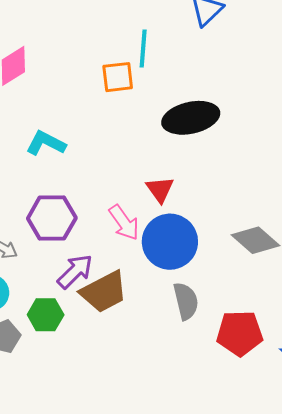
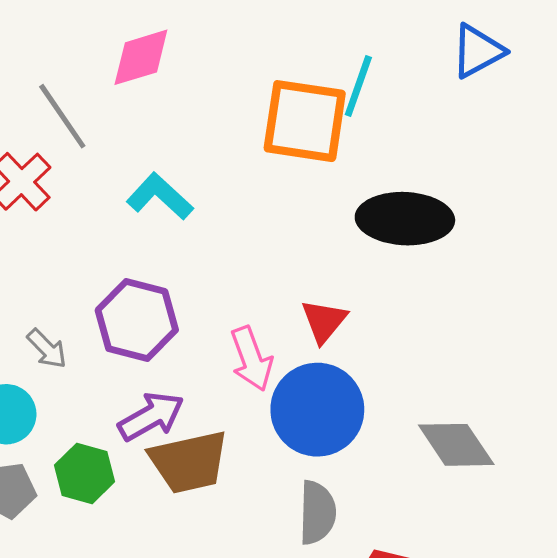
orange square: (118, 77) -> (305, 121), size x1.6

